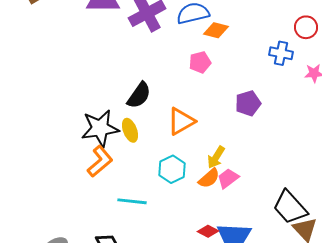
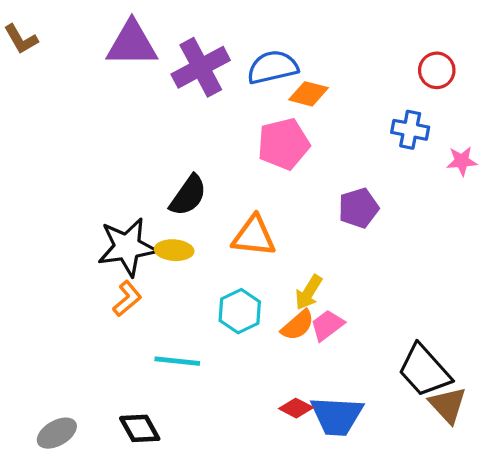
red circle: (306, 27) -> (437, 70), moved
pink pentagon: (200, 62) -> (284, 144), size x1.5
orange triangle: (181, 121) -> (254, 236), turned 36
yellow ellipse: (130, 130) -> (174, 250), turned -65
orange L-shape: (100, 161) -> (127, 299), size x0.7

